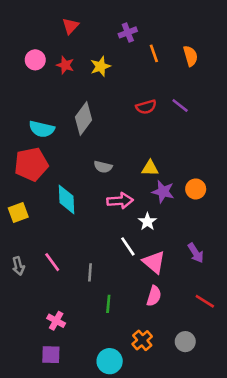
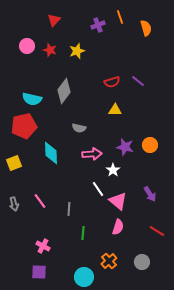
orange line: (154, 53) -> (120, 17), moved
orange semicircle: (190, 56) -> (146, 28), moved
yellow triangle: (150, 168) -> (115, 110), moved

